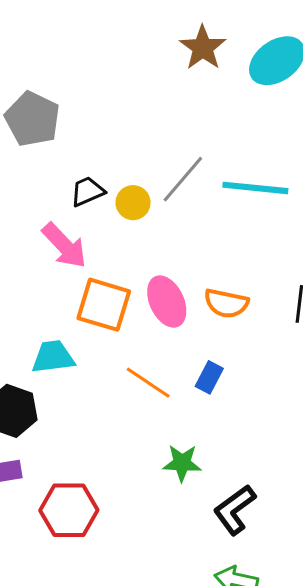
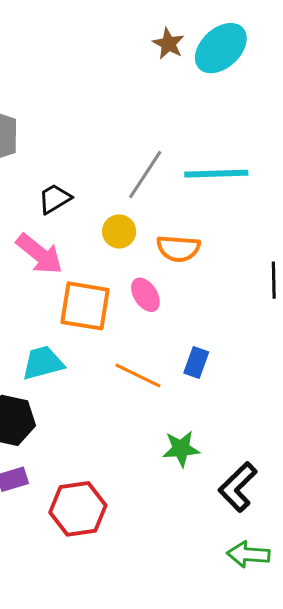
brown star: (203, 48) -> (168, 44), moved, size x0.7
yellow circle: (133, 203) -> (119, 231), moved
pink ellipse: (167, 302) -> (145, 295), size x0.7
orange semicircle: (226, 303) -> (178, 248), moved

